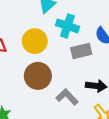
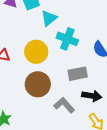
gray rectangle: (81, 51) -> (78, 74), moved

